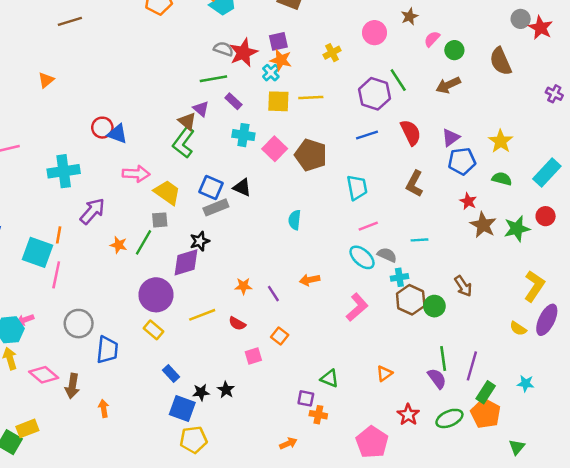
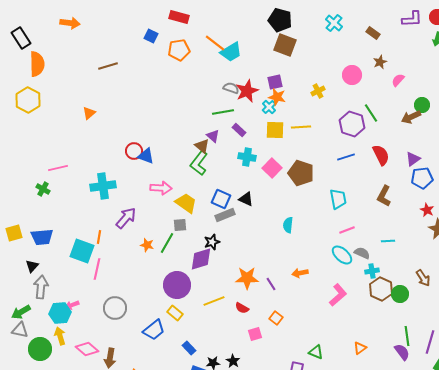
green circle: (454, 50) -> (422, 105), moved
orange star: (243, 286) -> (247, 278), size x1.6
blue trapezoid: (107, 350) -> (154, 330), moved, turned 45

